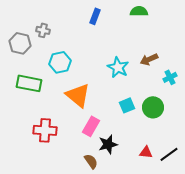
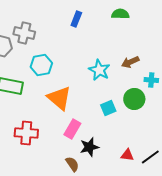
gray cross: (43, 30) -> (24, 33), size x1.5
cyan cross: (170, 77) -> (151, 80), turned 32
green circle: (153, 107) -> (134, 99), moved

